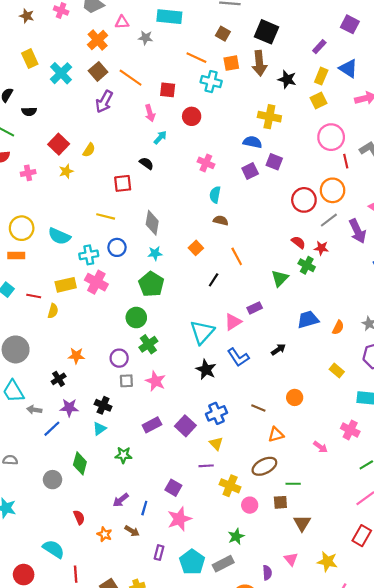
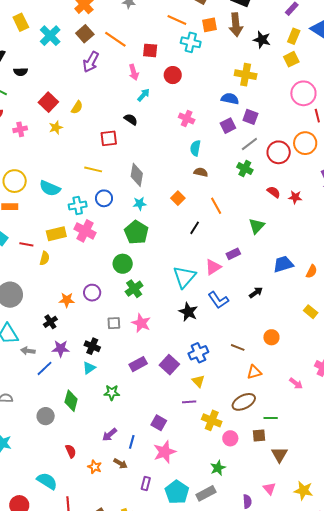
gray line: (329, 220) -> (249, 144), moved
green cross: (307, 265) -> (245, 169), moved
purple circle: (119, 358) -> (92, 293), moved

